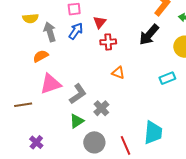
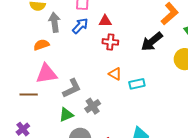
red triangle: (100, 22) -> (105, 21), turned 40
cyan rectangle: (167, 78) -> (137, 84), moved
brown line: (23, 105) -> (29, 94), moved

